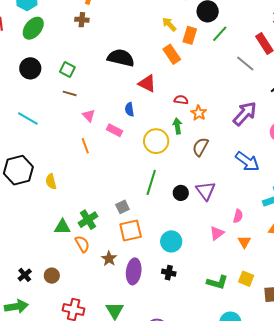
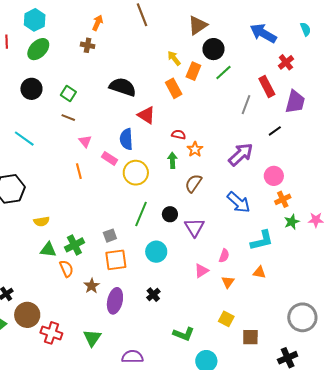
gray line: (245, 63) -> (246, 105), turned 66
blue semicircle: (129, 109) -> (126, 139), size x1.5
yellow circle: (156, 141) -> (136, 173), moved
yellow semicircle: (51, 181) -> (41, 221), moved, turned -91
black circle: (181, 193) -> (170, 214), moved
cyan circle: (171, 241) -> (156, 252), moved
black cross: (169, 273) -> (153, 295), moved, turned 32
brown circle: (52, 276) -> (27, 315), moved, size x1.6
green L-shape: (217, 282) -> (184, 334), moved

